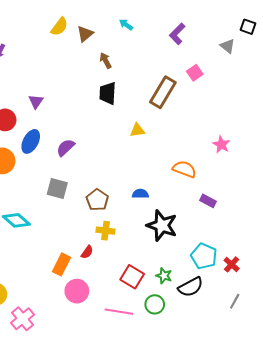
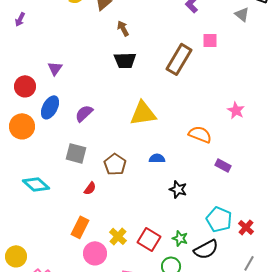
pink square: (195, 73) -> (210, 40), turned 35
black trapezoid: (108, 93) -> (125, 60), turned -95
yellow triangle: (137, 130) -> (143, 113), moved, size x1.8
black star: (162, 225) -> (178, 189), size x0.6
yellow cross: (106, 231) -> (118, 236), moved, turned 36
red semicircle: (87, 252) -> (90, 188), moved

